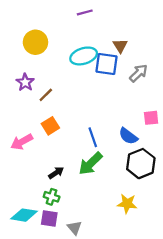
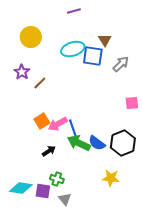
orange square: (50, 126) -> (42, 121), moved
blue semicircle: (128, 136) -> (97, 143), moved
blue line: (93, 137) -> (73, 128), moved
pink arrow: (22, 142) -> (58, 124), moved
green arrow: (90, 164) -> (79, 143), turned 70
green cross: (52, 197) -> (57, 179), moved

